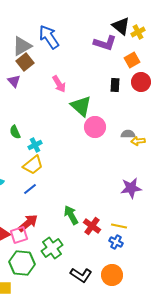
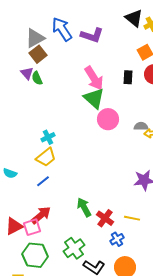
purple L-shape: (105, 43) -> (92, 35), moved
pink arrow: (59, 84) -> (94, 78), moved, size x1.4
green semicircle: (15, 132) -> (37, 78), moved
blue cross: (116, 242) -> (117, 239), moved, turned 32
green cross: (52, 248) -> (74, 248), moved

